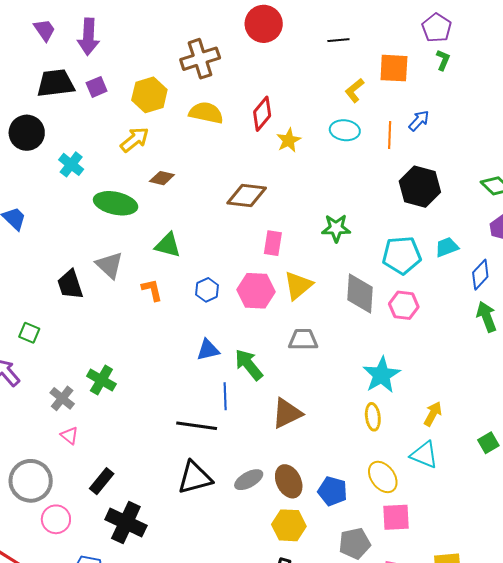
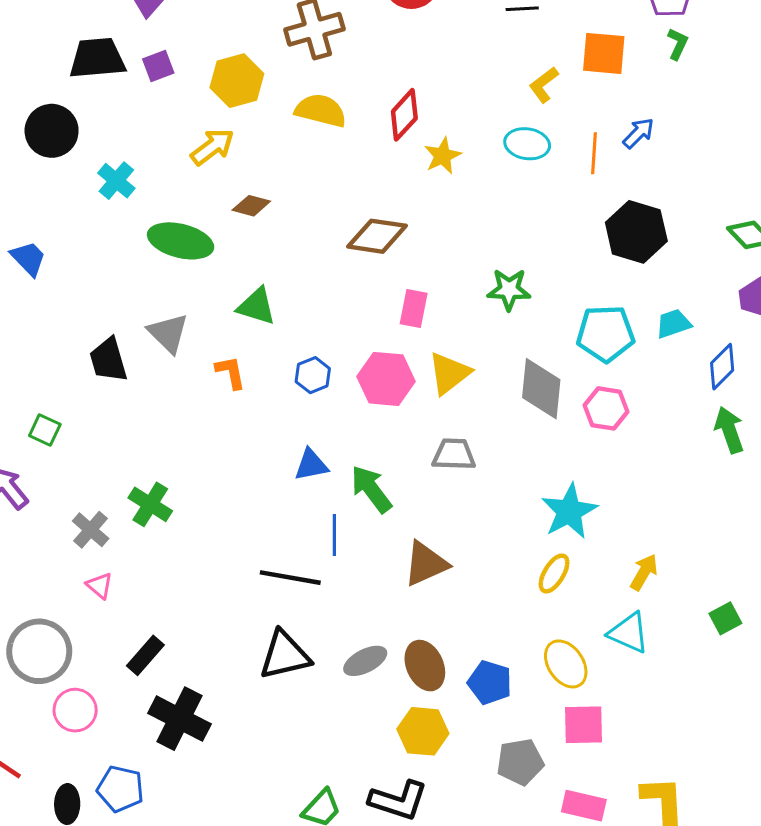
yellow ellipse: (373, 417) -> (554, 573), turned 36

